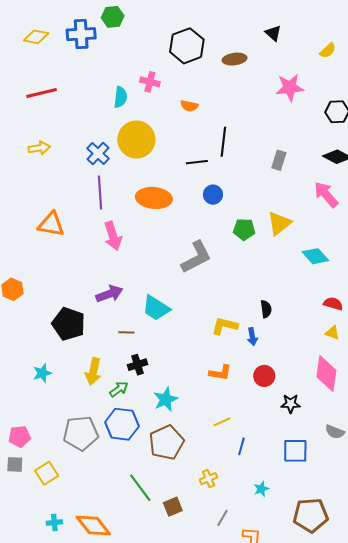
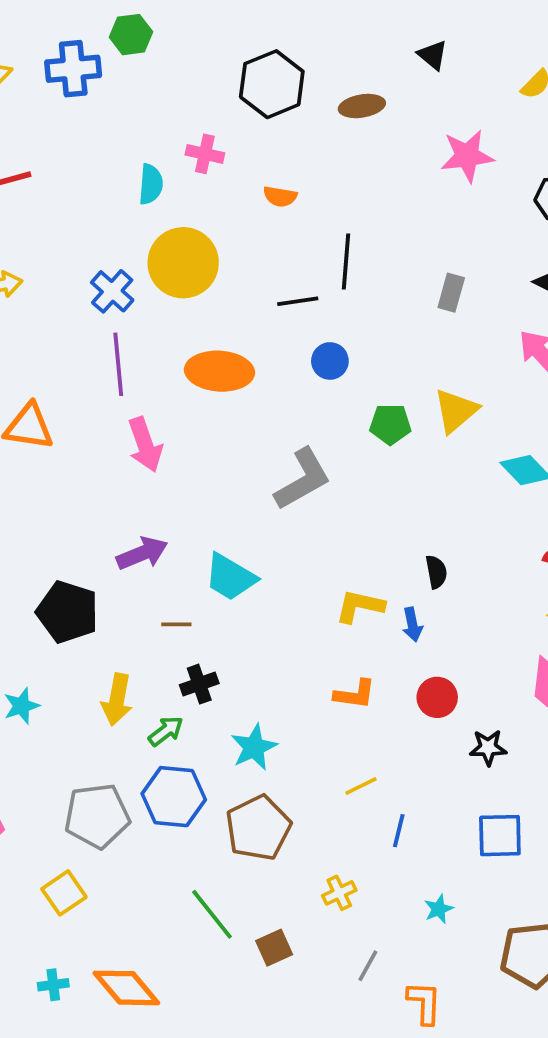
yellow square: (47, 473) -> (64, 893), moved

